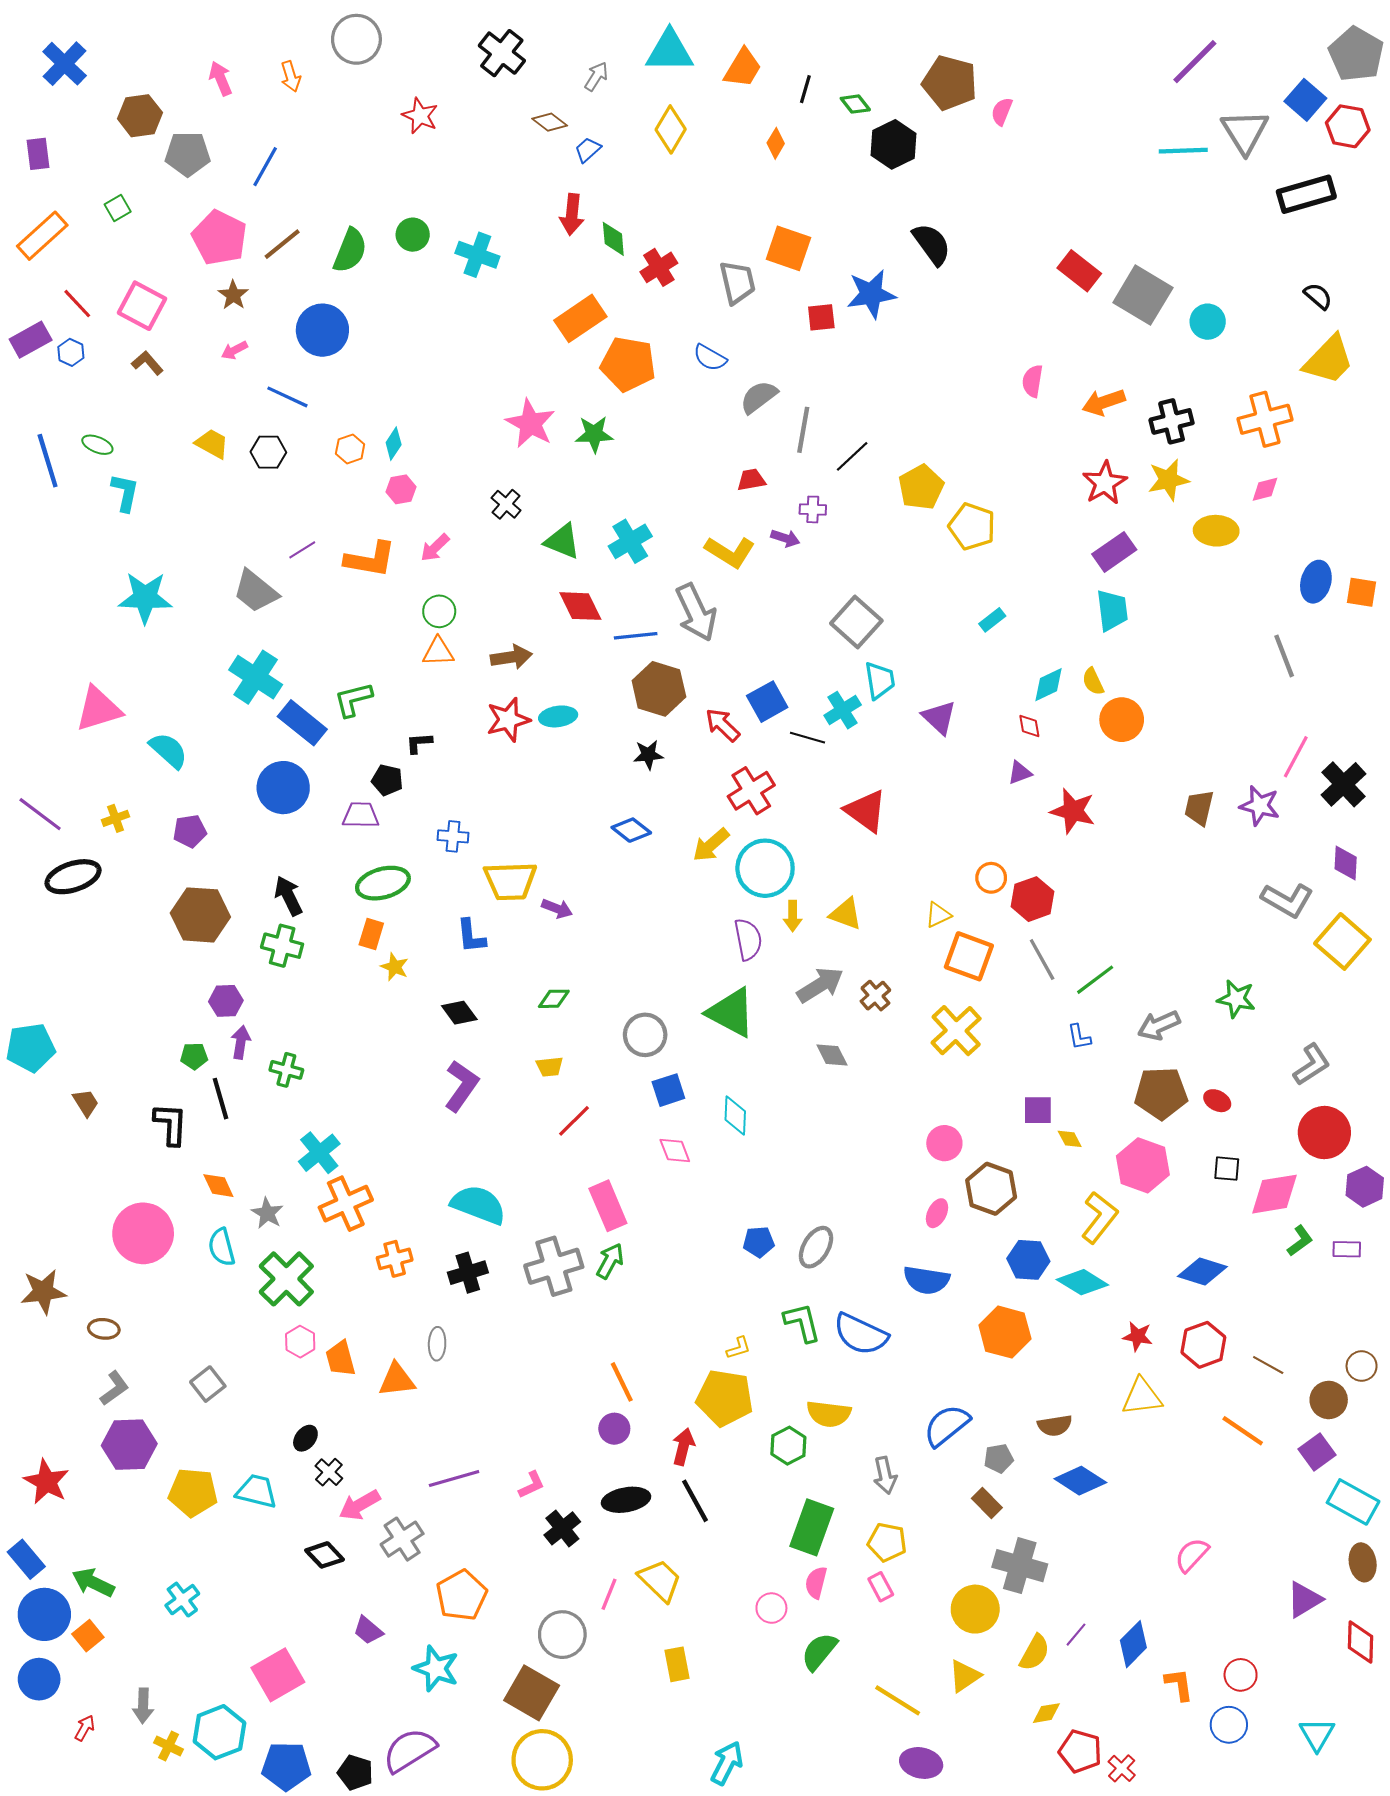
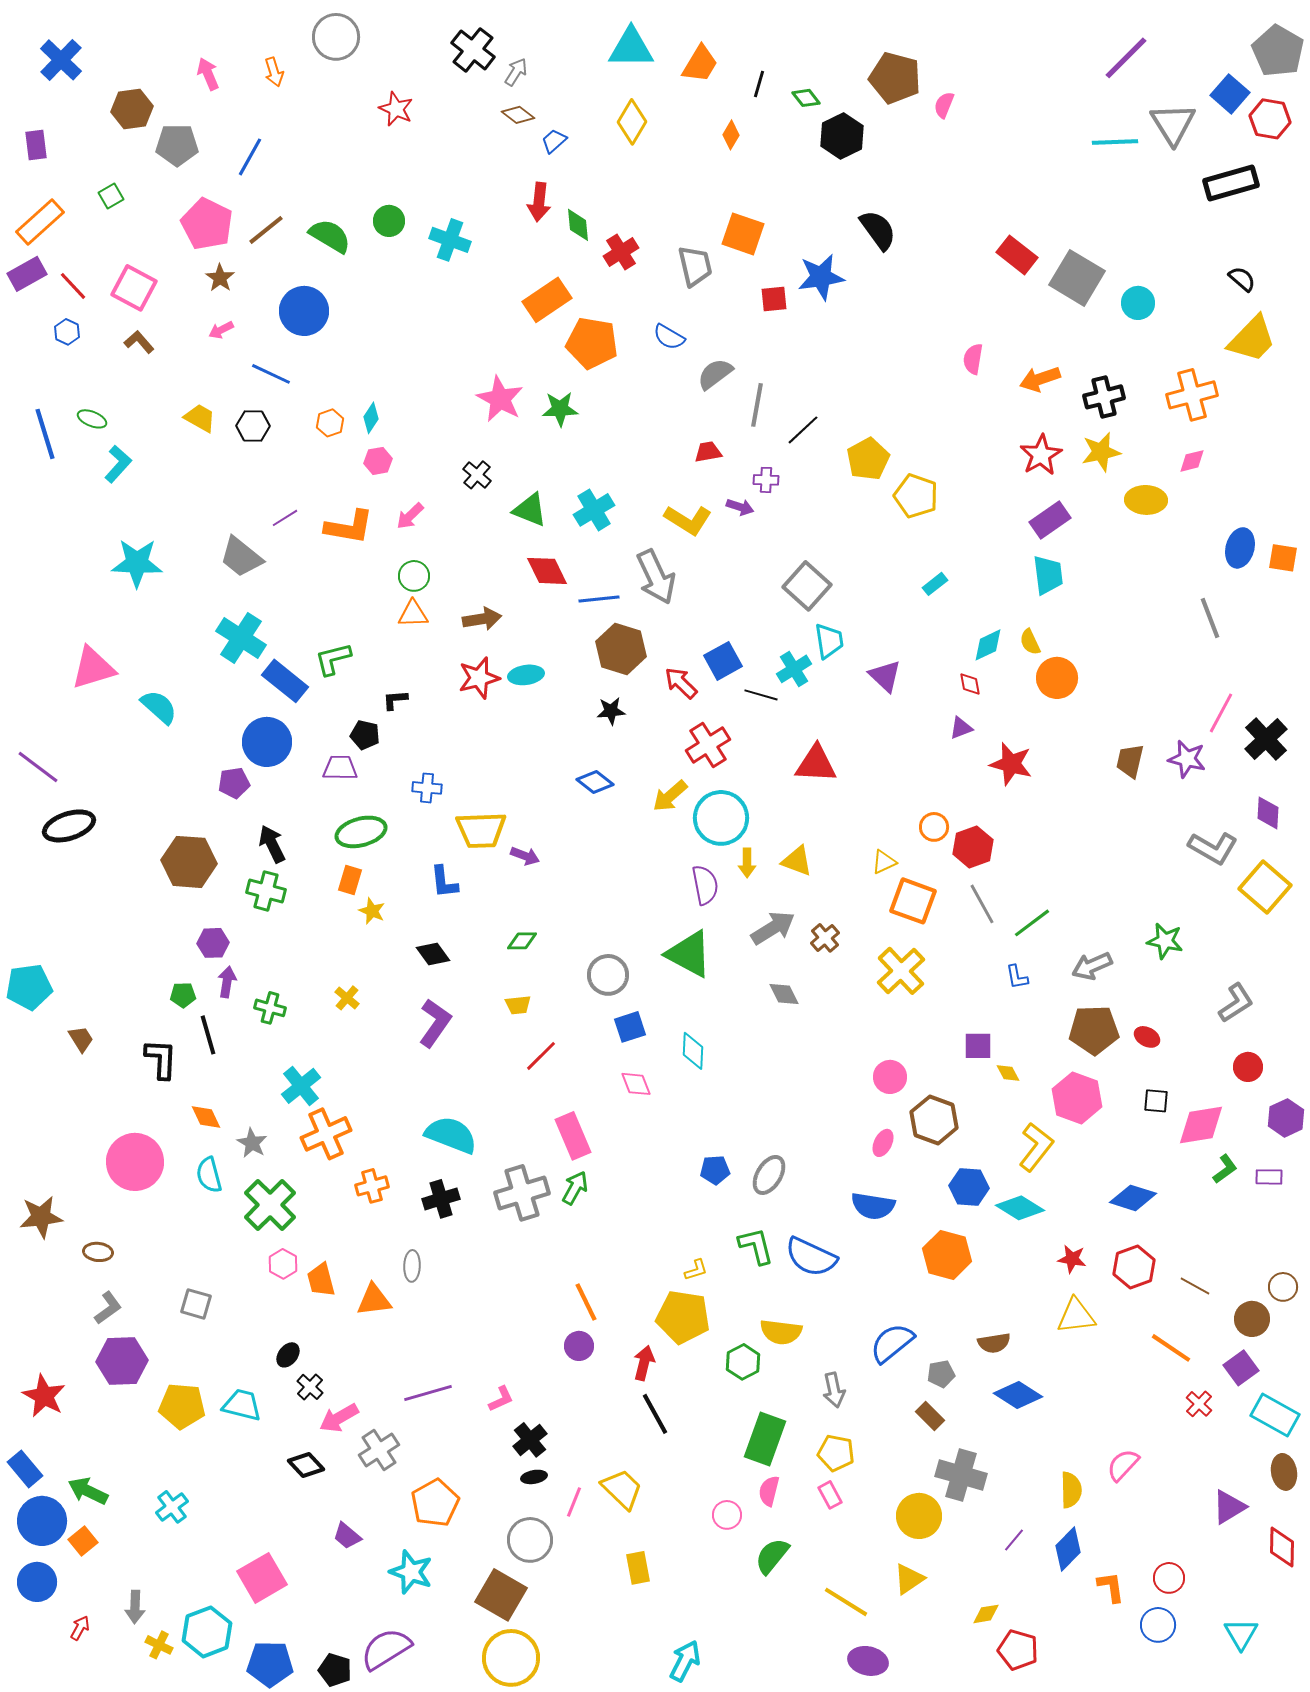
gray arrow: (596, 76) -> (516, 72), moved
green semicircle: (350, 250) -> (330, 236), turned -81
purple rectangle: (31, 340) -> (27, 274), moved
cyan L-shape: (125, 492) -> (118, 464), turned 30
red triangle: (866, 811) -> (816, 764), turned -33
yellow cross: (115, 818) -> (347, 998), moved, turned -30
purple pentagon: (190, 831) -> (234, 783), moved
red circle: (1324, 1133) -> (1248, 1067), size x0.6
gray square: (208, 1384) -> (196, 1304), turned -36
black ellipse: (626, 1500) -> (534, 1477), moved, size x0.6
yellow semicircle: (1035, 1653) -> (1071, 1490), moved, turned -30
red cross: (1122, 1768) -> (1199, 1404), moved

